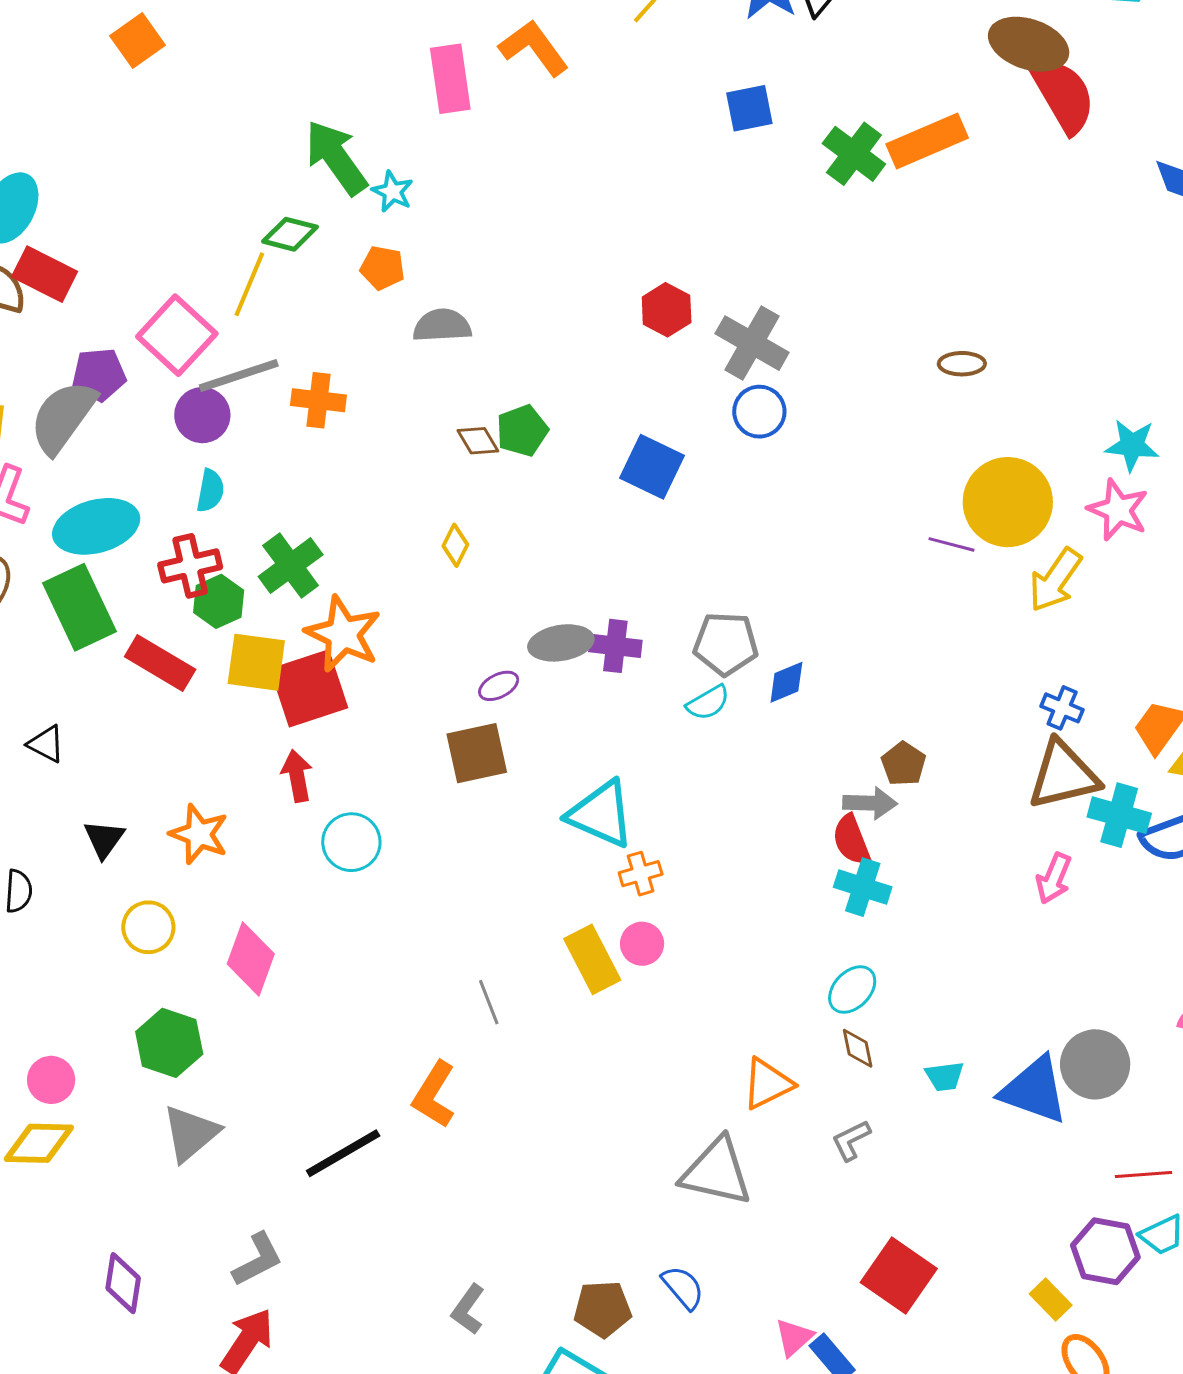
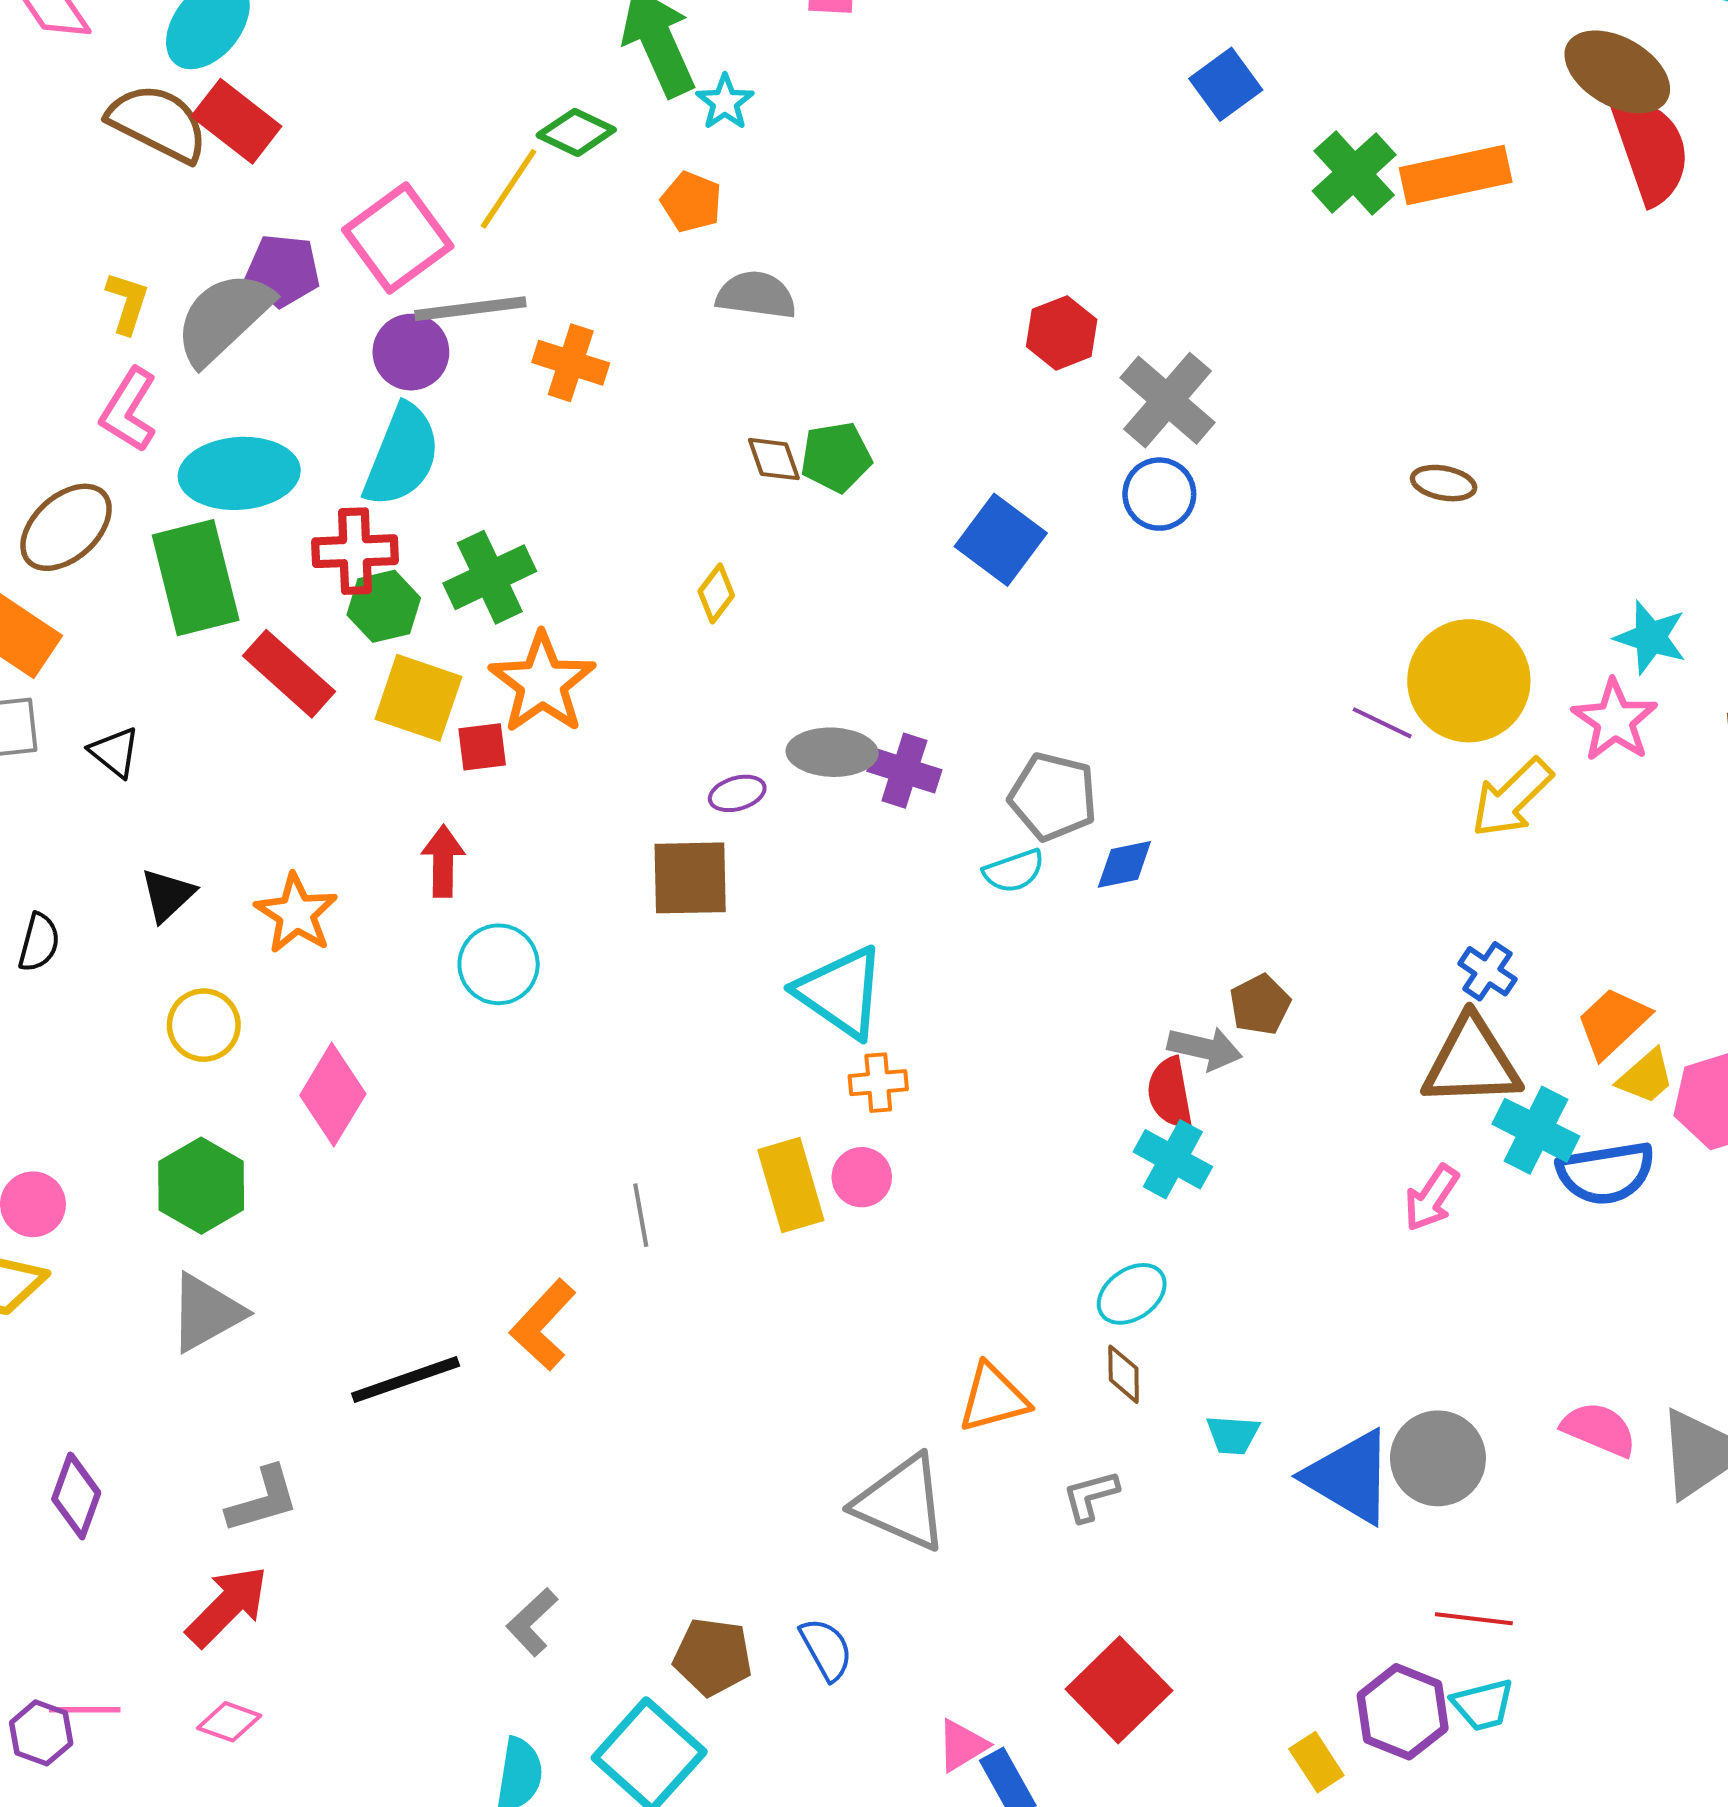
blue square: (749, 108) -> (1226, 84), turned -36
cyan semicircle: (210, 491) -> (402, 456), size x1.8
red square: (309, 688) -> (482, 747), size x0.5

